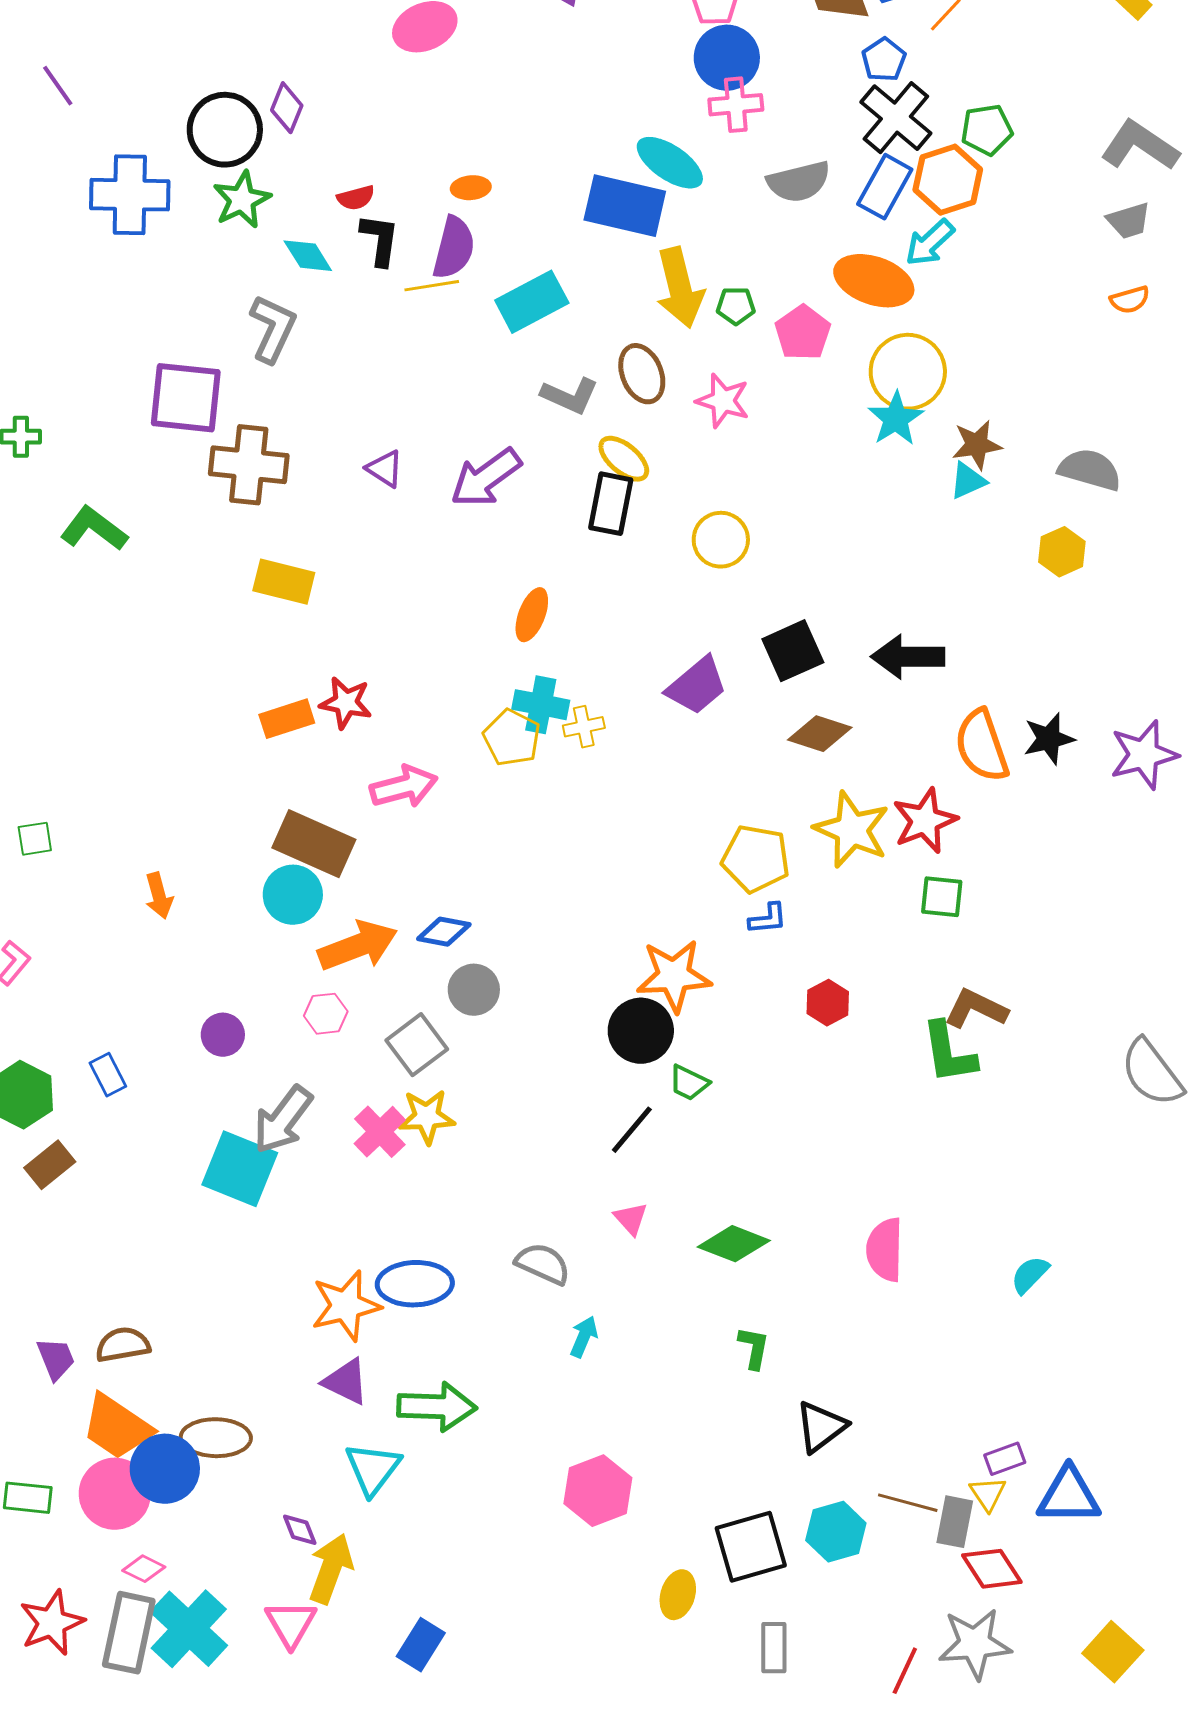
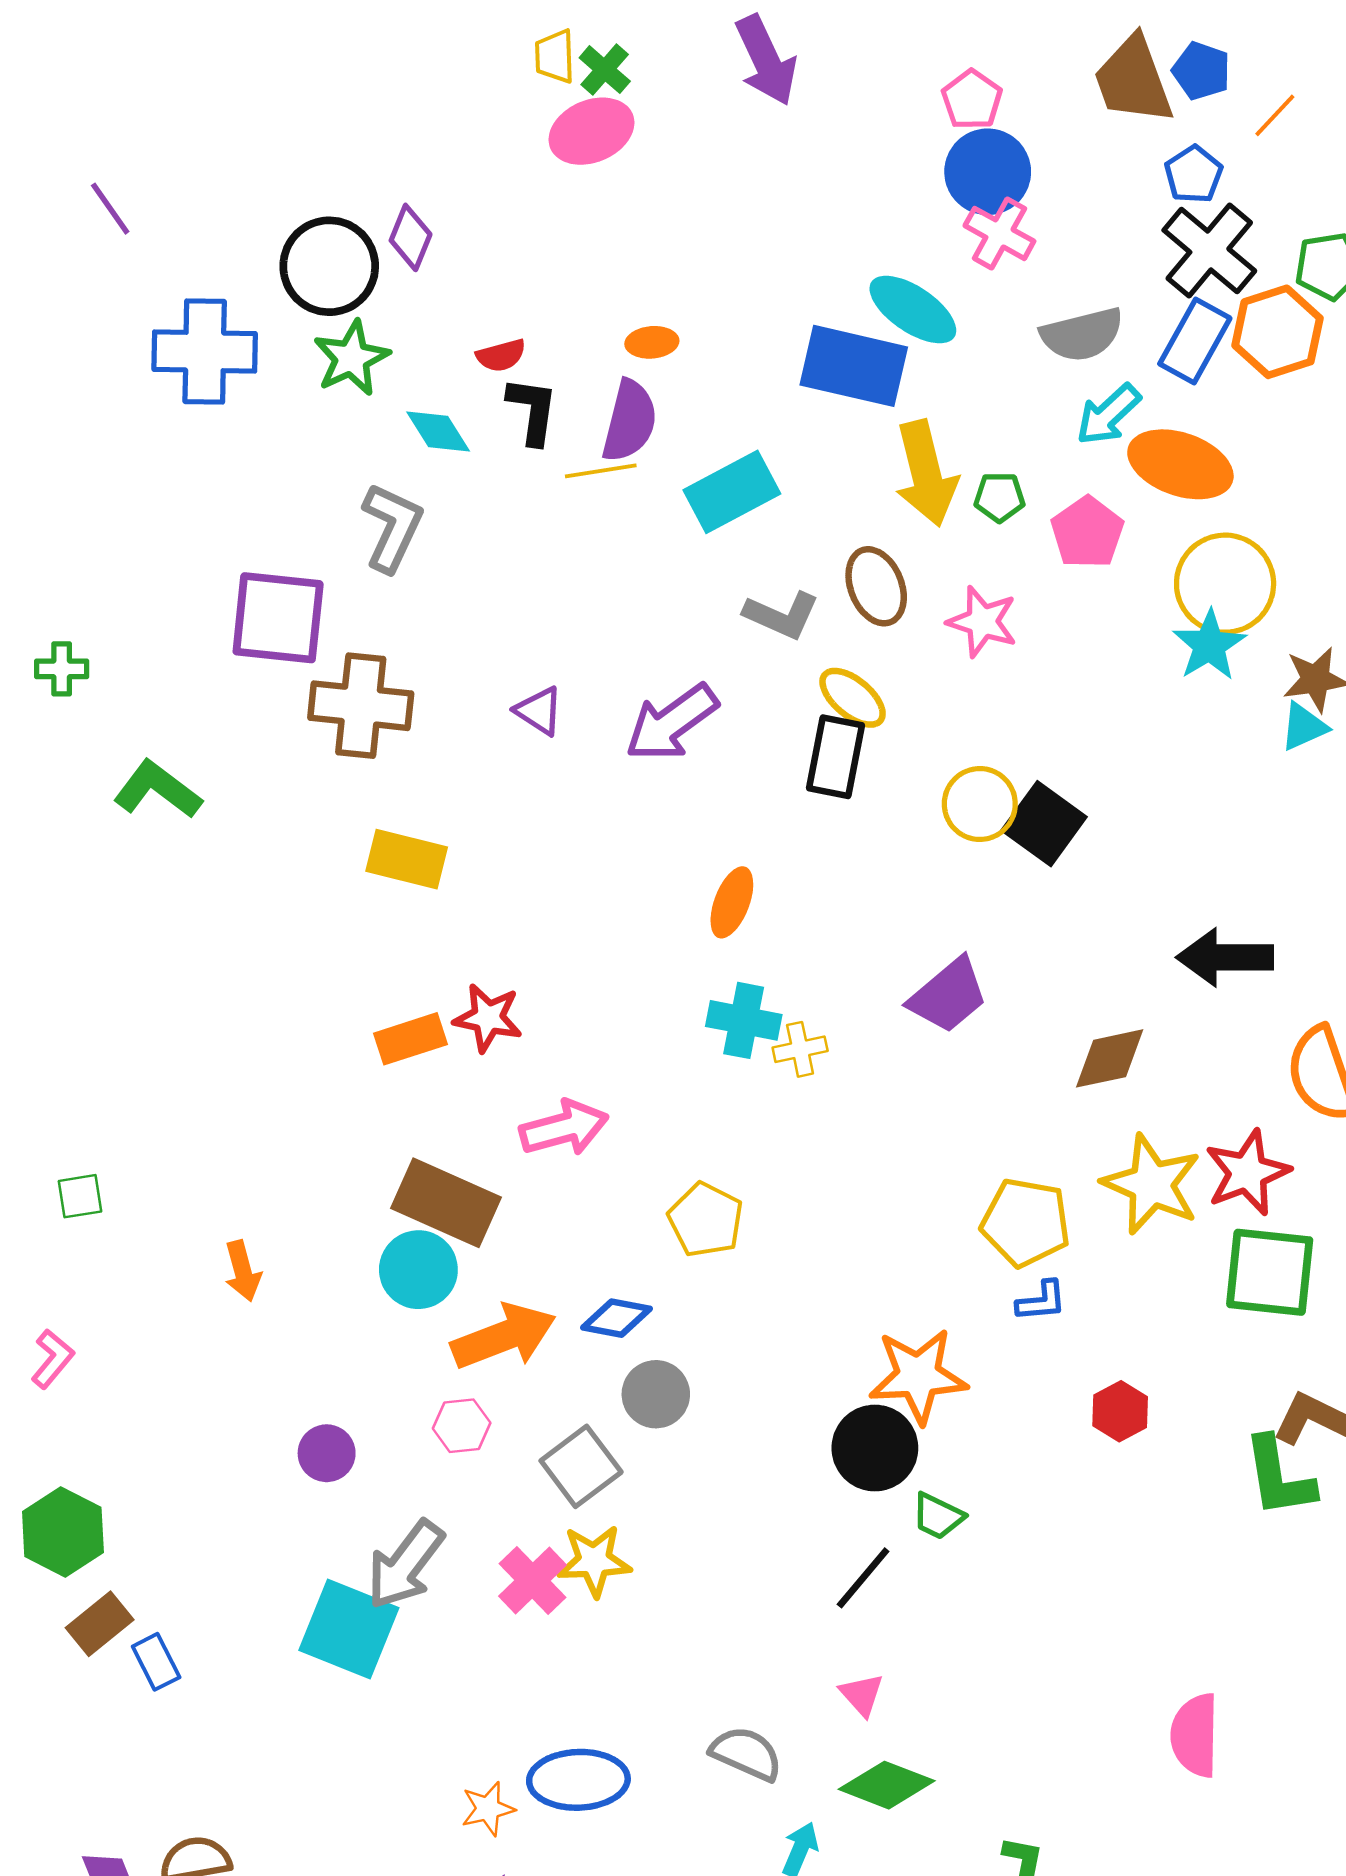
pink cross: (736, 105) -> (999, 233), turned 34
cyan arrow: (930, 243) -> (1108, 414), moved
black square: (793, 651) -> (1044, 824), moved, turned -30
brown diamond: (820, 734) -> (1110, 1058), turned -30
yellow pentagon: (512, 738) -> (706, 1220), moved
green square: (942, 897) -> (1270, 1272), size x1.6
blue rectangle: (108, 1075) -> (156, 1662), moved
green diamond: (734, 1244) -> (887, 1785), moved
orange star: (346, 1306) -> (488, 1809), size x0.6

